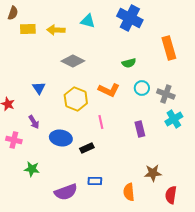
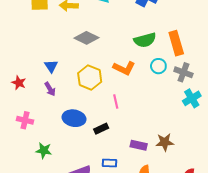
orange rectangle: (169, 48) -> (176, 43), moved
green semicircle: (129, 63) -> (145, 40), size x1.5
purple arrow: (34, 122) -> (50, 89), moved
purple rectangle: (140, 129) -> (139, 145), moved, turned -63
brown star: (153, 173) -> (165, 142), moved

